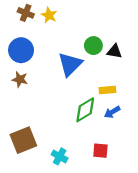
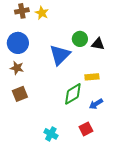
brown cross: (26, 13) -> (22, 11), turned -32
blue arrow: (112, 112) -> (96, 104), moved
brown square: (23, 140) -> (20, 94), moved, size x0.7
red square: (100, 151) -> (86, 129), turned -32

